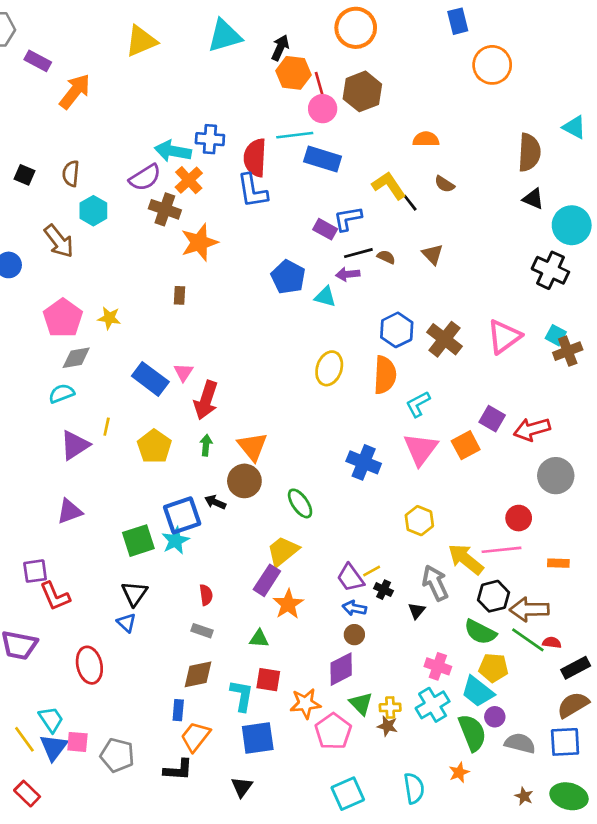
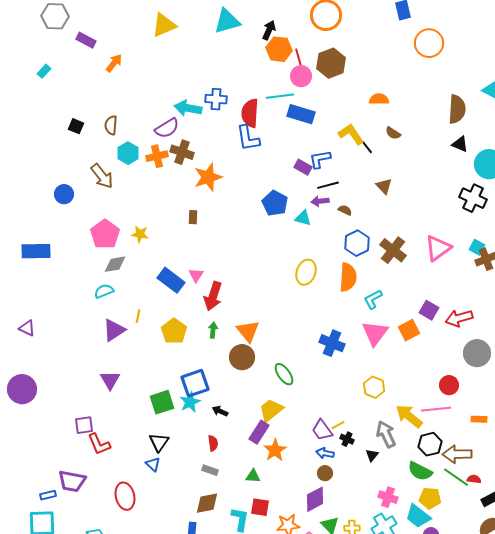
orange arrow: (75, 91) -> (114, 63), size x0.7
orange cross: (189, 180) -> (157, 156), moved, turned 30
brown semicircle: (386, 257) -> (345, 210), moved
black arrow: (215, 502) -> (220, 411), moved
purple triangle: (70, 511) -> (110, 380), turned -40

